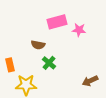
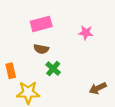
pink rectangle: (57, 22) -> (41, 24), moved

